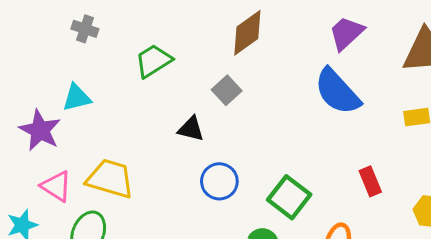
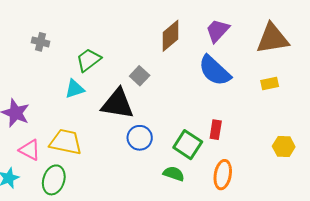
brown diamond: (247, 33) -> (171, 36), moved
cyan triangle: (77, 98) -> (75, 89), moved
black triangle: (191, 129) -> (118, 104), size x1.8
red rectangle: (370, 181) -> (216, 130), moved, turned 36

